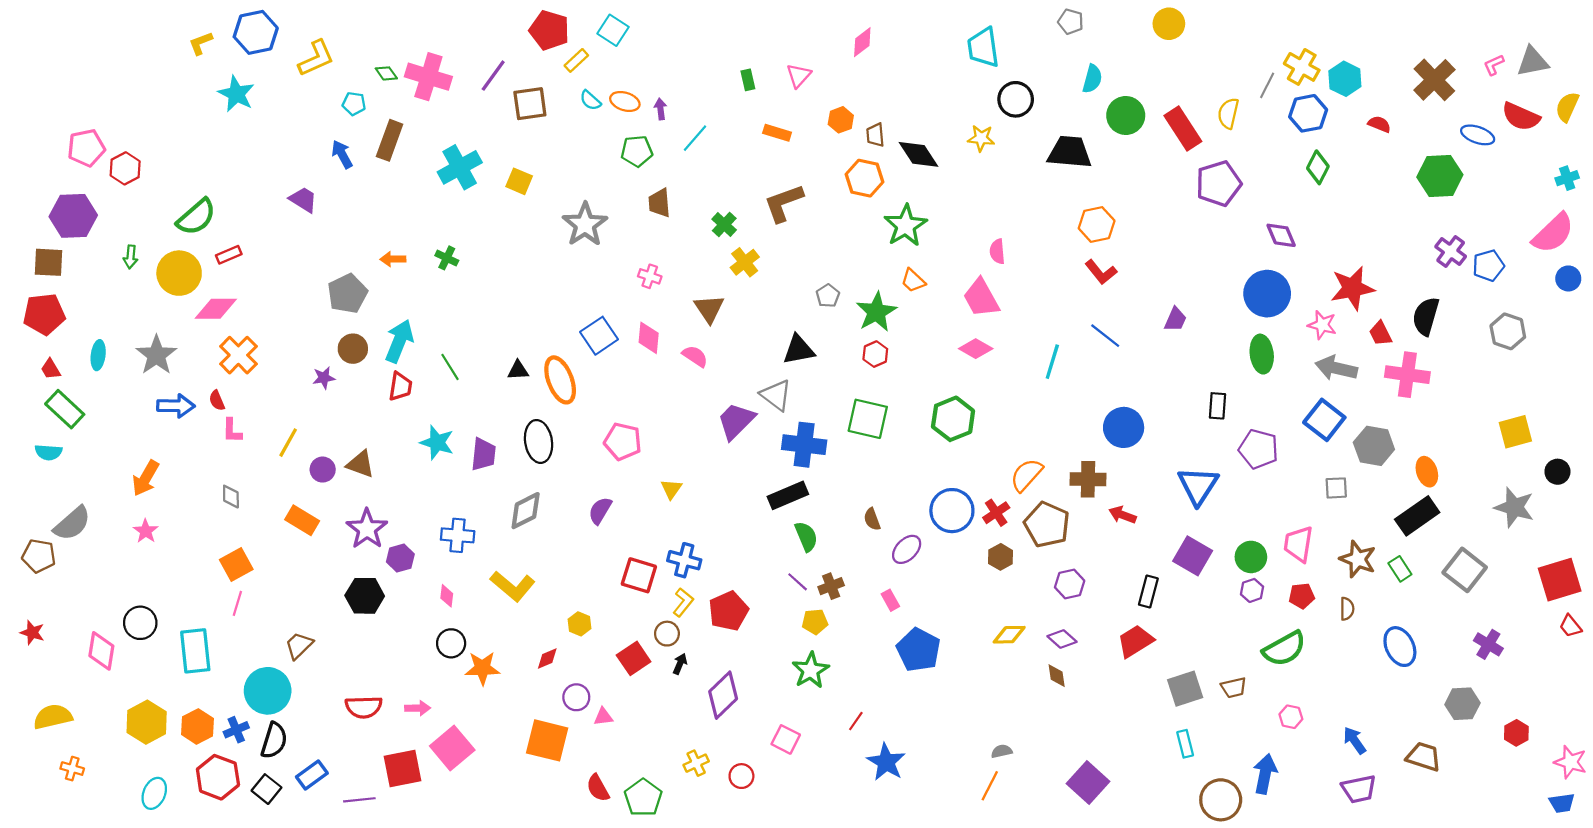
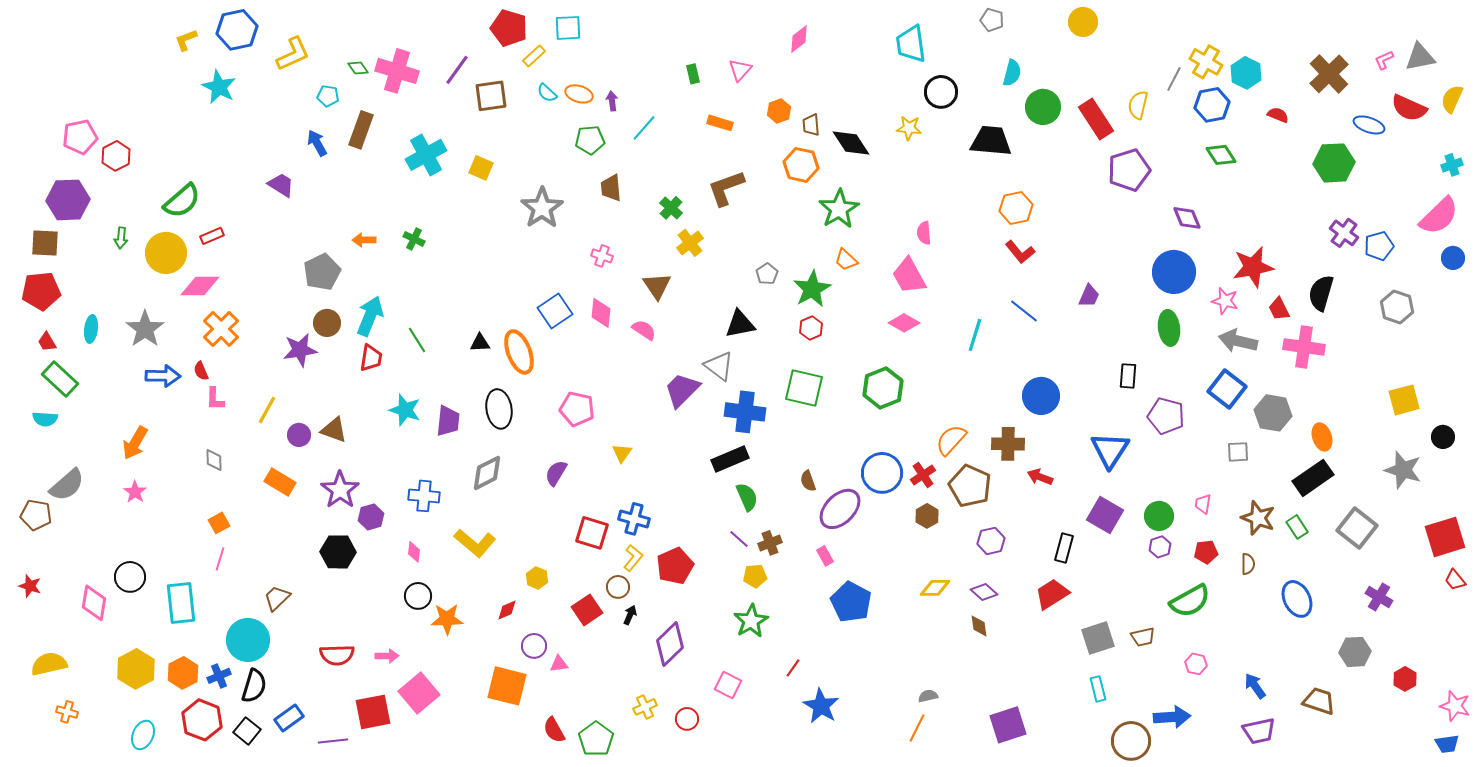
cyan square: (613, 30) -> (568, 28), turned -36
green diamond: (1318, 167) -> (1221, 155), turned -60
purple star: (324, 378) -> (300, 350), size x1.6
pink trapezoid: (1298, 544) -> (1203, 504), size x0.6
purple ellipse: (907, 549) -> (840, 509), size x1.5
orange square: (236, 565) -> (219, 523), size x0.7
blue arrow: (1265, 774) -> (1172, 717), turned 75
purple square: (1088, 783) -> (1008, 725), turned 30

